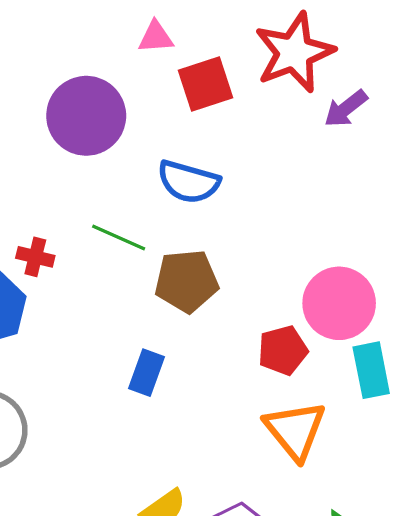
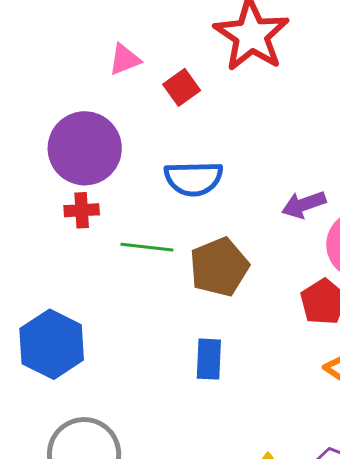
red square: (206, 84) -> (182, 87), size x0.7
purple arrow: (346, 109) -> (304, 205), moved, turned 36
red cross: (35, 257) -> (82, 210), moved

